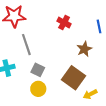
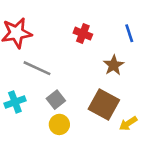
gray line: (26, 45) -> (37, 68), turned -40
gray square: (38, 70) -> (56, 100), turned 32

